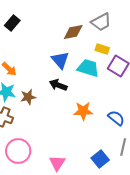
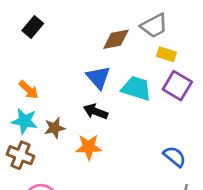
yellow rectangle: (102, 49) -> (166, 54), moved
orange star: (83, 111) -> (89, 147), moved

